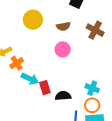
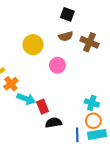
yellow circle: (33, 20) -> (33, 45), moved
brown semicircle: (63, 26) -> (66, 36), moved
black semicircle: (63, 96) -> (54, 123), moved

